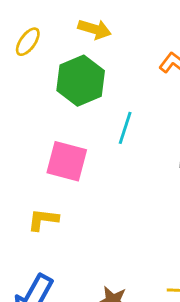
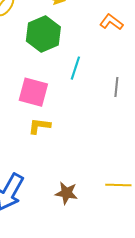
yellow L-shape: (43, 220) -> (39, 126), moved

